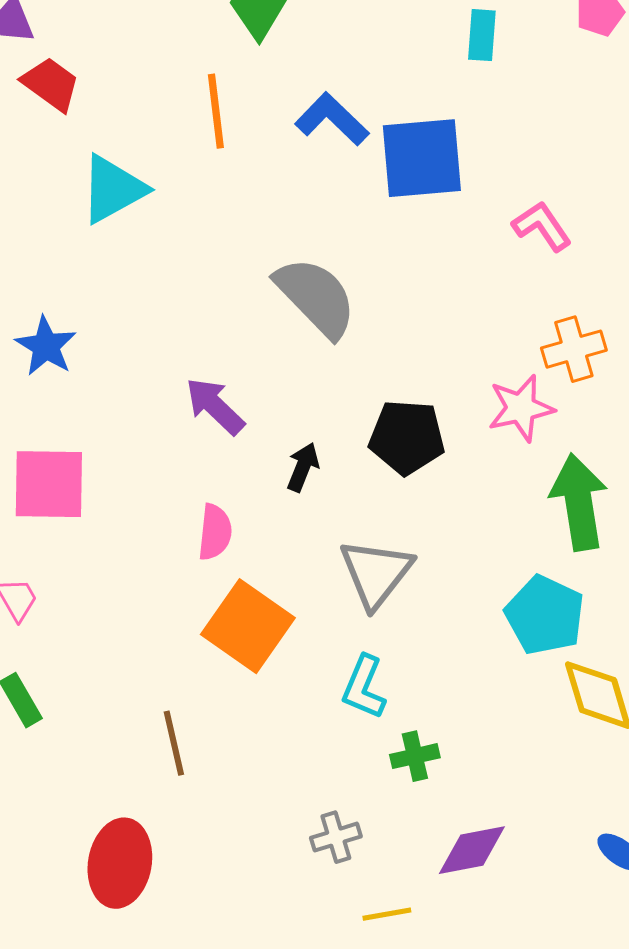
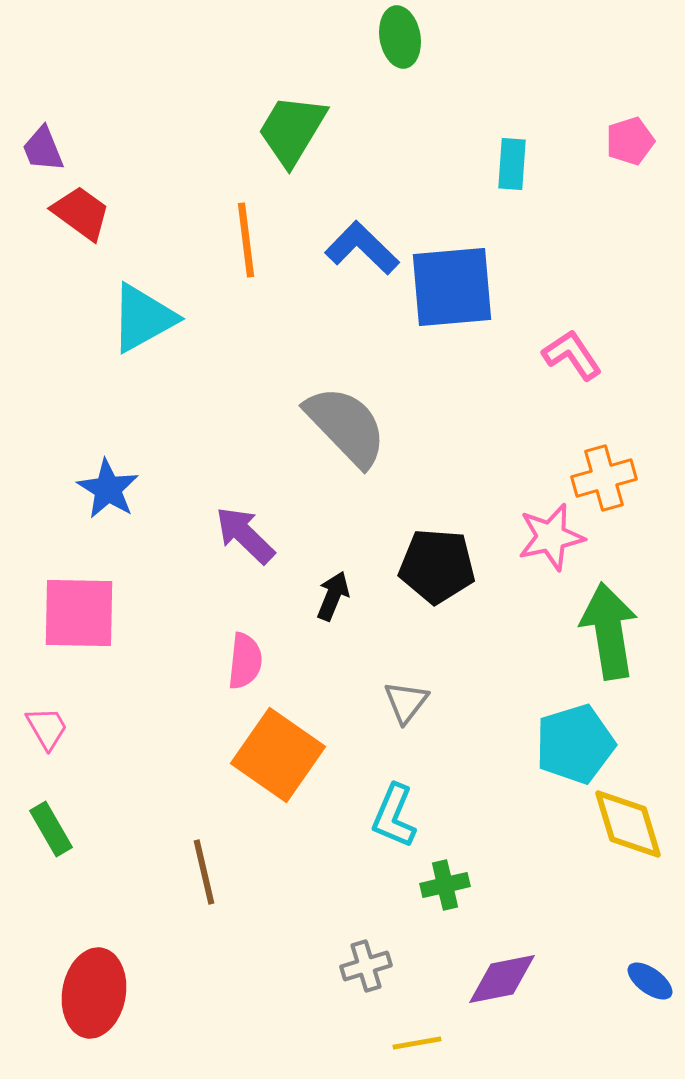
blue star: (46, 346) -> (108, 489), moved
gray triangle: (376, 573) -> (406, 702), size x0.6
cyan pentagon: (545, 615) -> (575, 744), turned 30
red ellipse: (120, 863) -> (94, 993), moved

